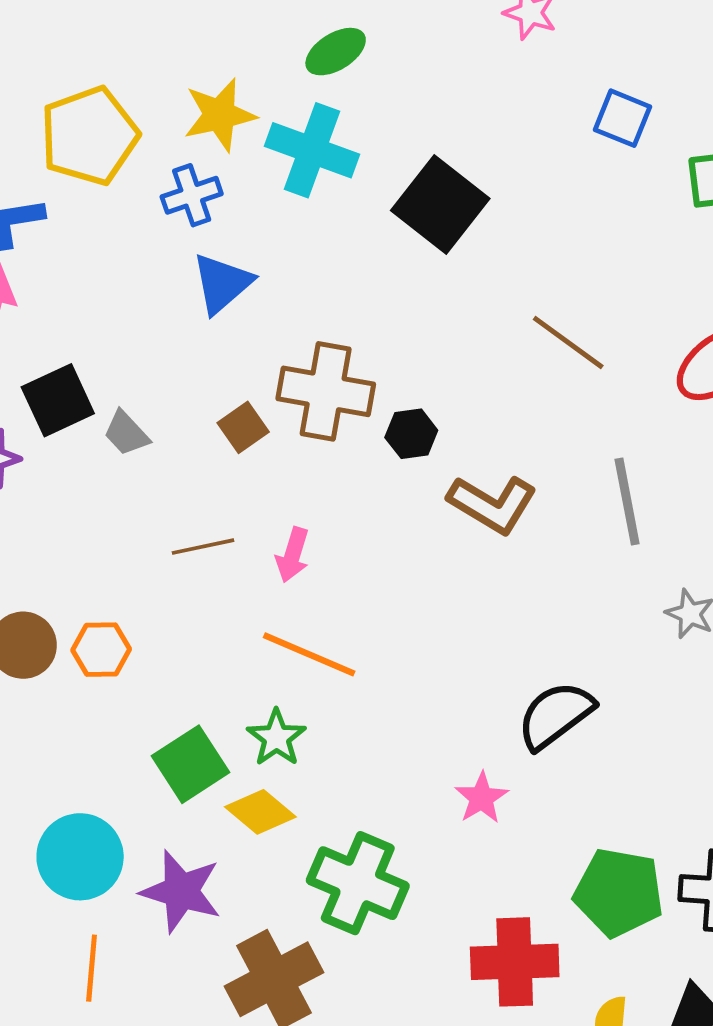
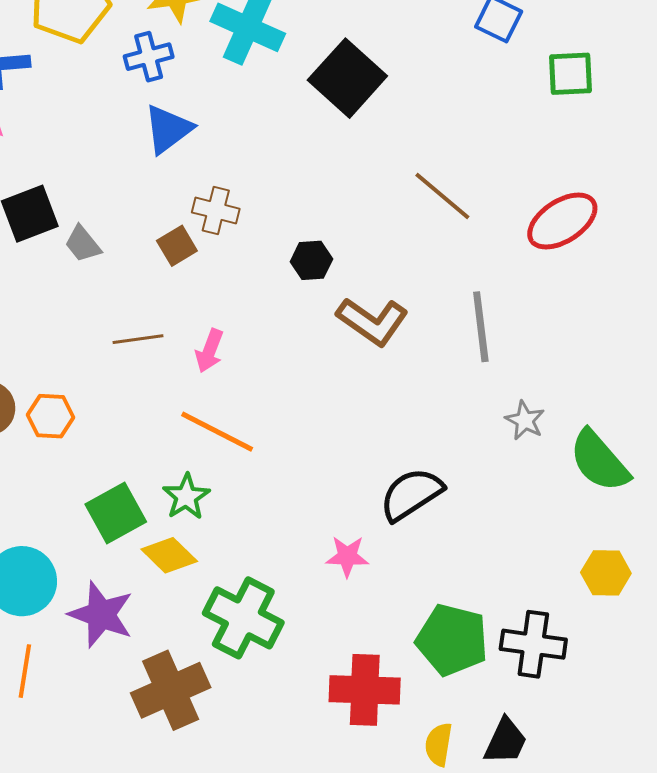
brown cross: (326, 391) -> (216, 211), moved, size x0.6
pink star: (481, 798) -> (347, 556), turned 30

